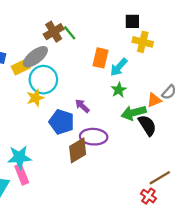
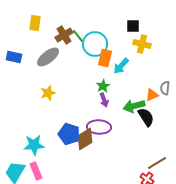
yellow rectangle: (21, 67) -> (35, 23), moved, turned -56
cyan circle: (43, 80) -> (95, 44), moved
green star: (119, 90) -> (103, 86), moved
gray semicircle: (169, 92) -> (165, 88), turned 144
purple arrow: (82, 106) -> (104, 100), moved, turned -152
blue pentagon: (62, 122) -> (69, 134), moved
pink rectangle: (22, 174) -> (36, 171), moved

